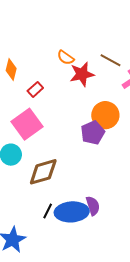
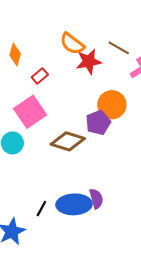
orange semicircle: (66, 58) -> (72, 44), size x1.4
brown diamond: (43, 172) -> (68, 141), moved, turned 32
black line: (48, 211) -> (41, 208), moved

